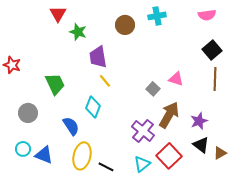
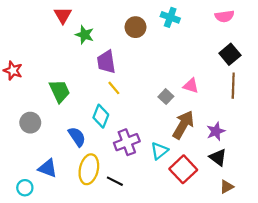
cyan cross: (157, 16) -> (170, 17), turned 30
purple cross: (143, 131) -> (127, 142), moved, turned 30
cyan circle: (23, 149) -> (25, 188), moved
brown triangle: (220, 153) -> (227, 187), moved
cyan triangle: (142, 164) -> (159, 151), moved

